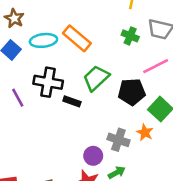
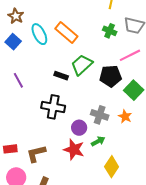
cyan ellipse: (43, 40) -> (39, 34), turned 70
black cross: (48, 82) -> (53, 107), moved
black rectangle: (72, 101) -> (61, 76), moved
orange star: (145, 132) -> (125, 116), moved

